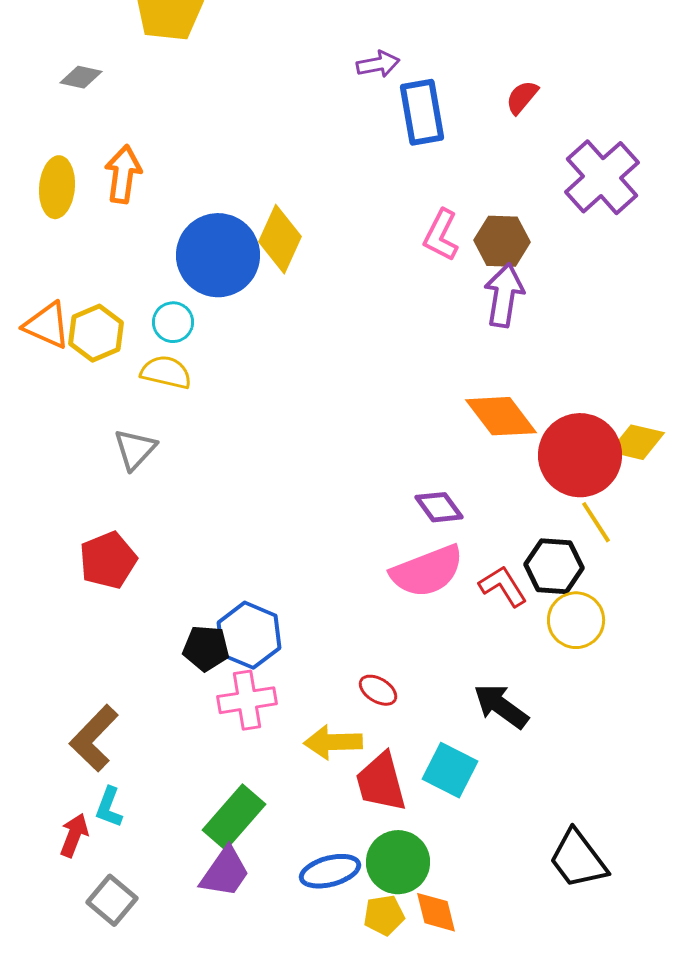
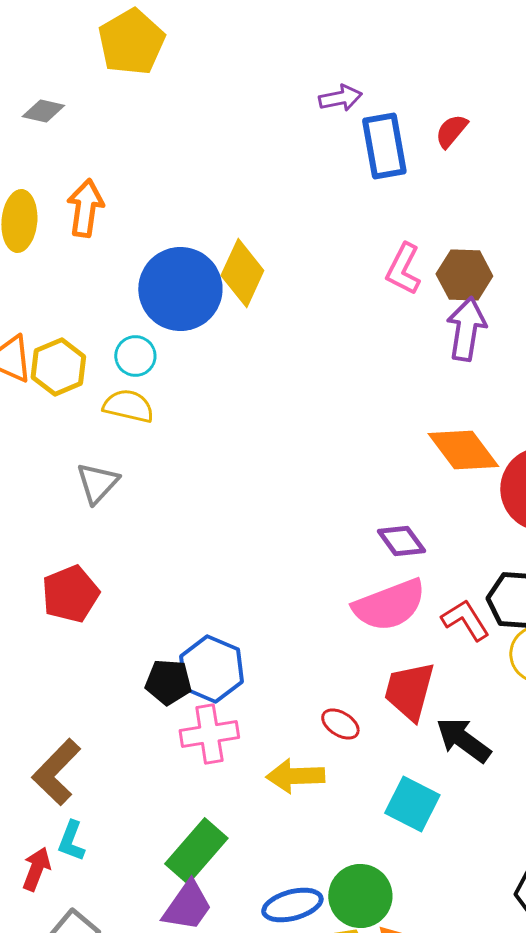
red semicircle: (522, 97) -> (451, 131), moved
red trapezoid: (381, 782) -> (409, 691), moved, turned 30

